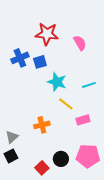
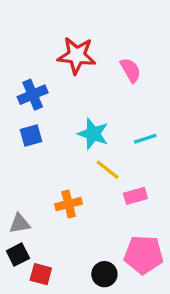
blue square: (40, 62) -> (31, 135), moved
gray triangle: (12, 137) -> (20, 224), turned 32
black circle: (61, 159) -> (104, 274), moved
red square: (42, 168) -> (41, 274), moved, turned -32

